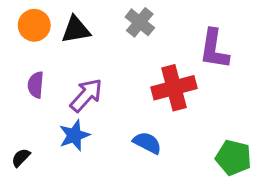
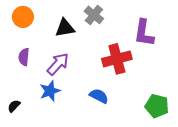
black triangle: (76, 30) -> (65, 28), moved

